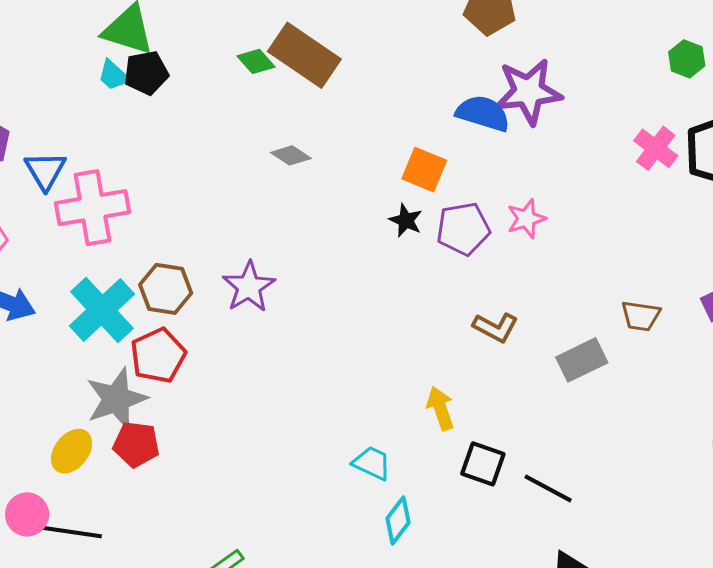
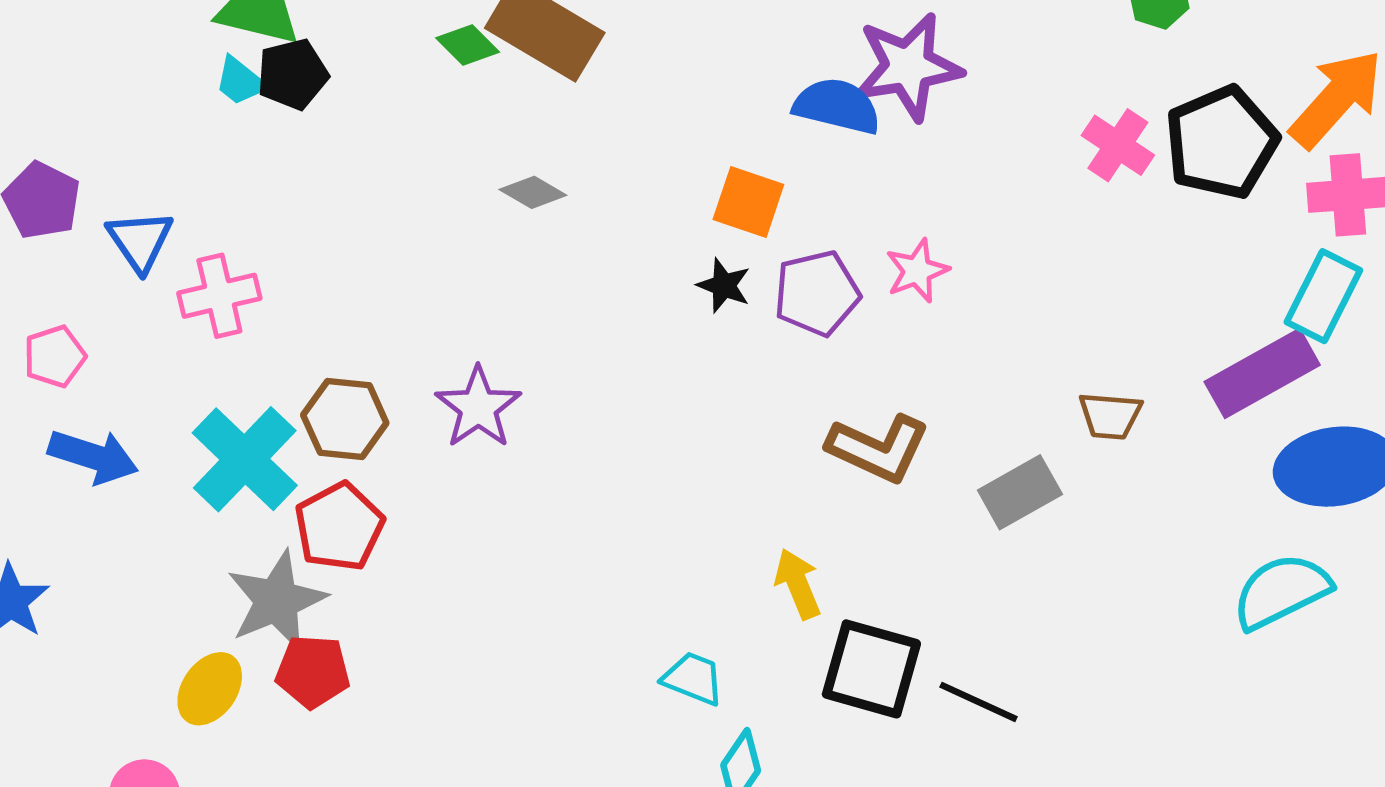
pink cross: (92, 208) -> (219, 296), size x0.7
brown L-shape: (496, 327) -> (878, 448), size x1.4
black square: (483, 464) -> (871, 669), size x1.4

